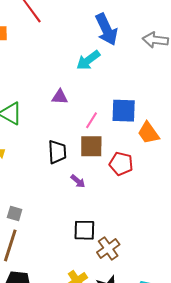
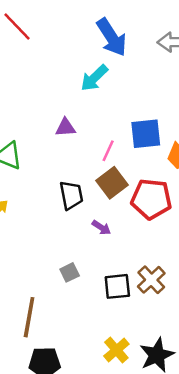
brown square: (91, 146) -> (112, 183), turned -30
red pentagon: (121, 164) -> (151, 199), size x1.4
gray square: (15, 213) -> (70, 272), moved, turned -35
brown cross: (108, 248) -> (151, 280), moved

